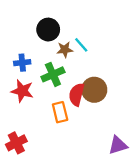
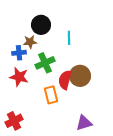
cyan line: (81, 45) -> (69, 38), turned 40
brown star: (65, 50) -> (30, 42), moved
purple triangle: (118, 145) -> (84, 123), moved

